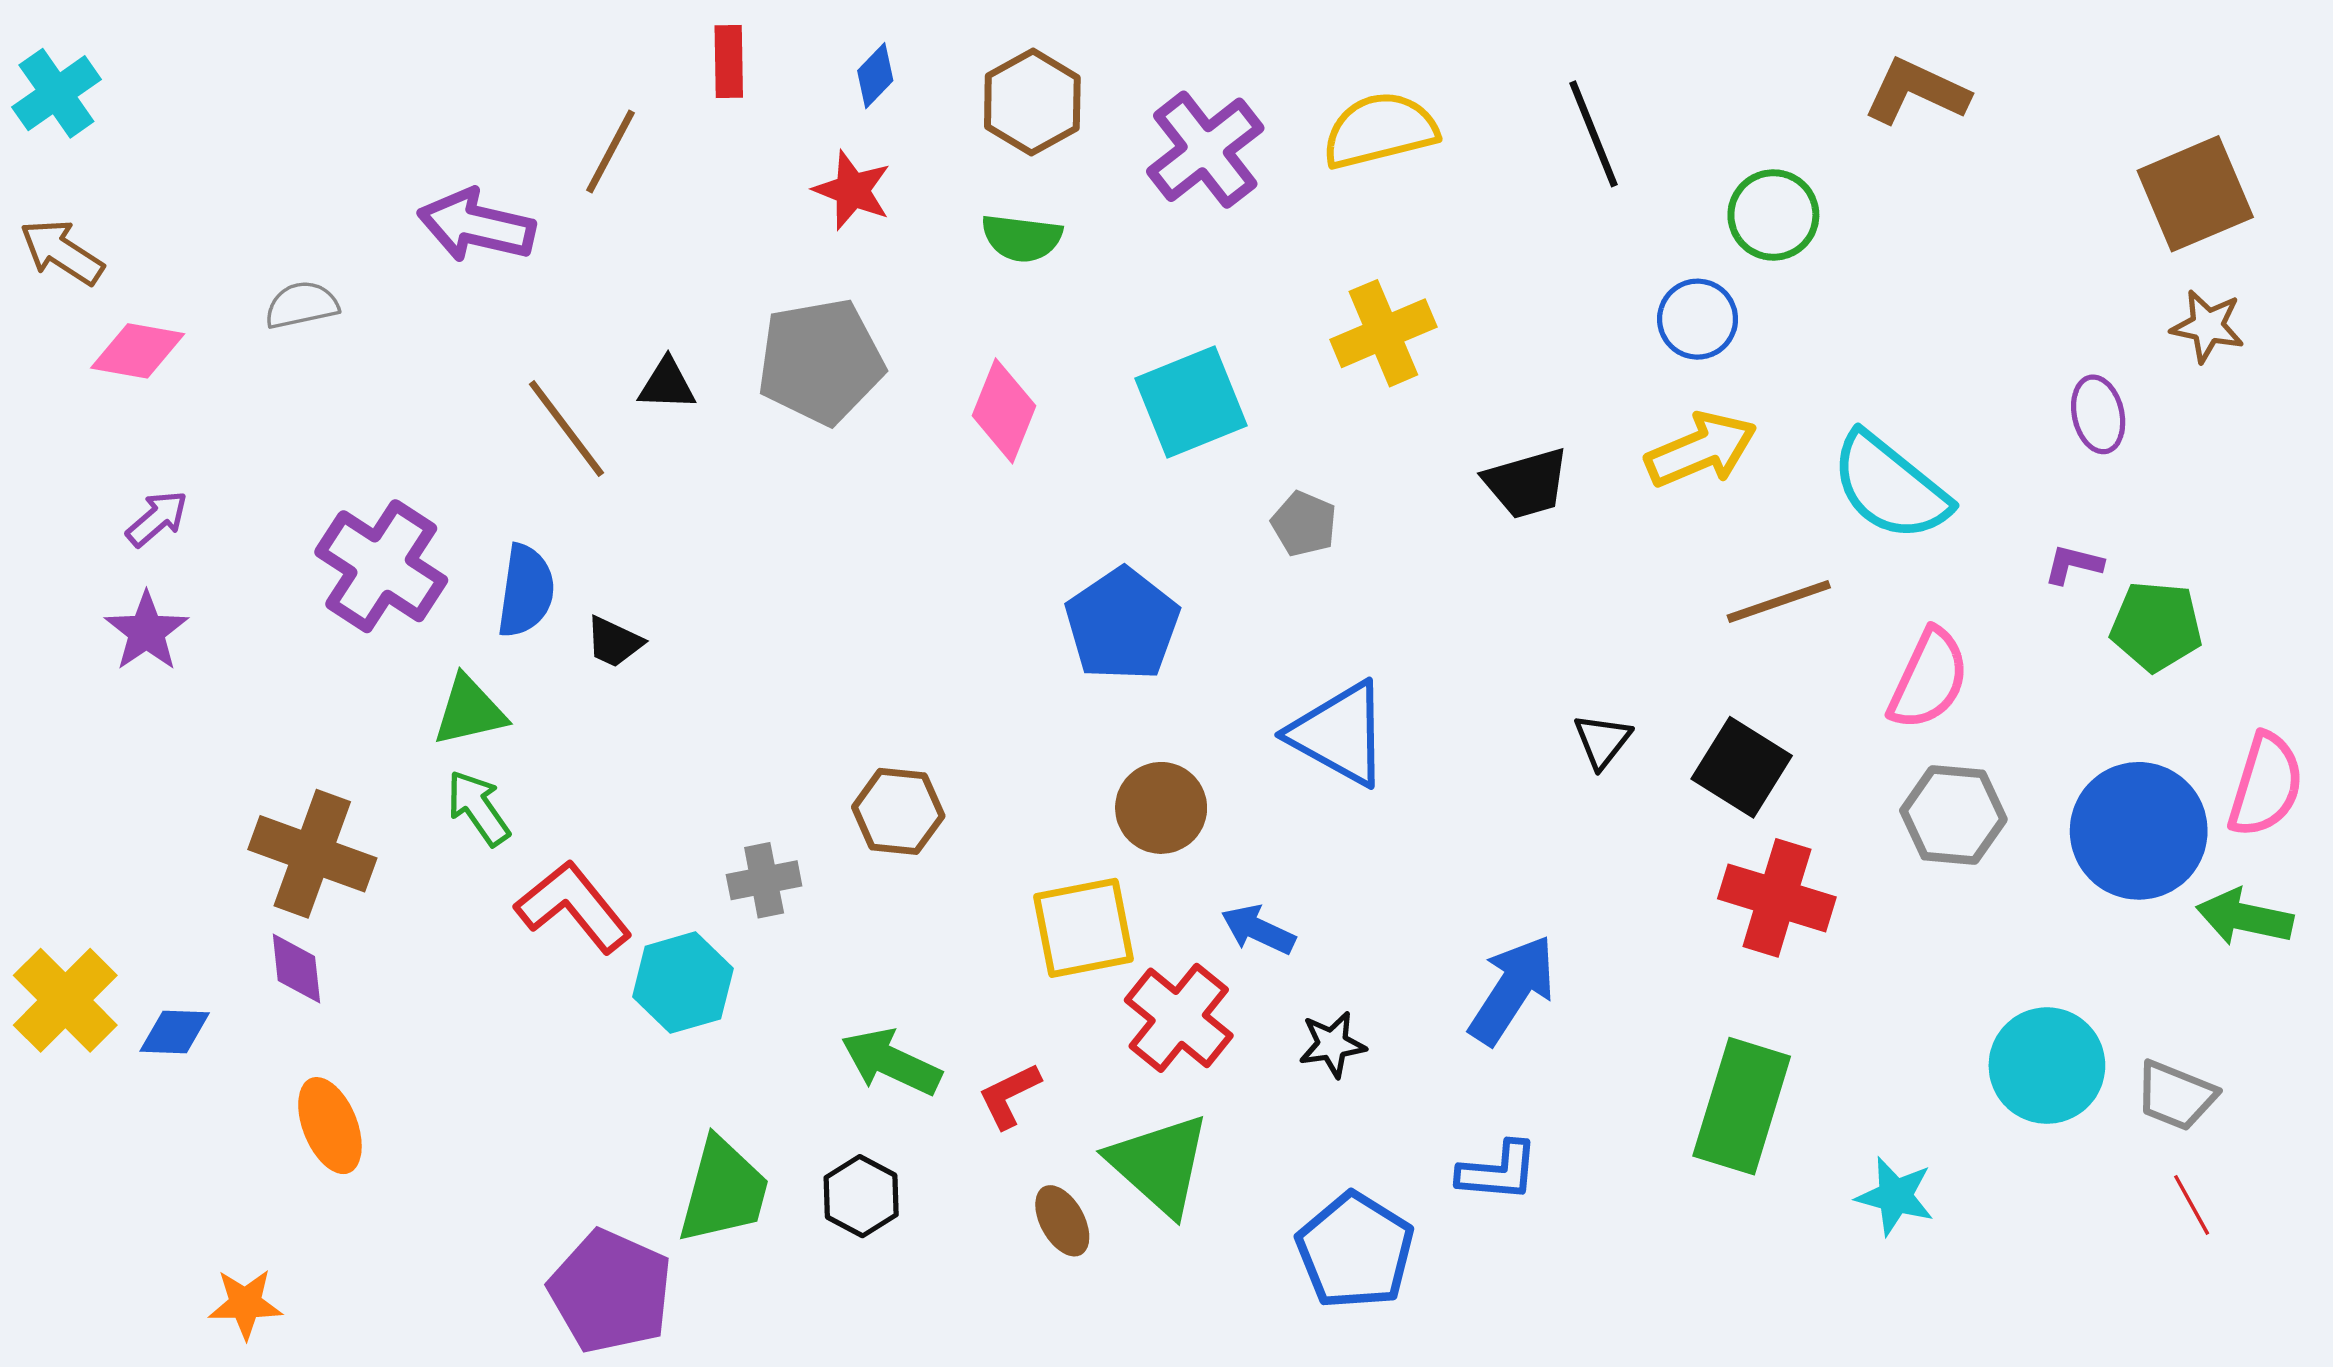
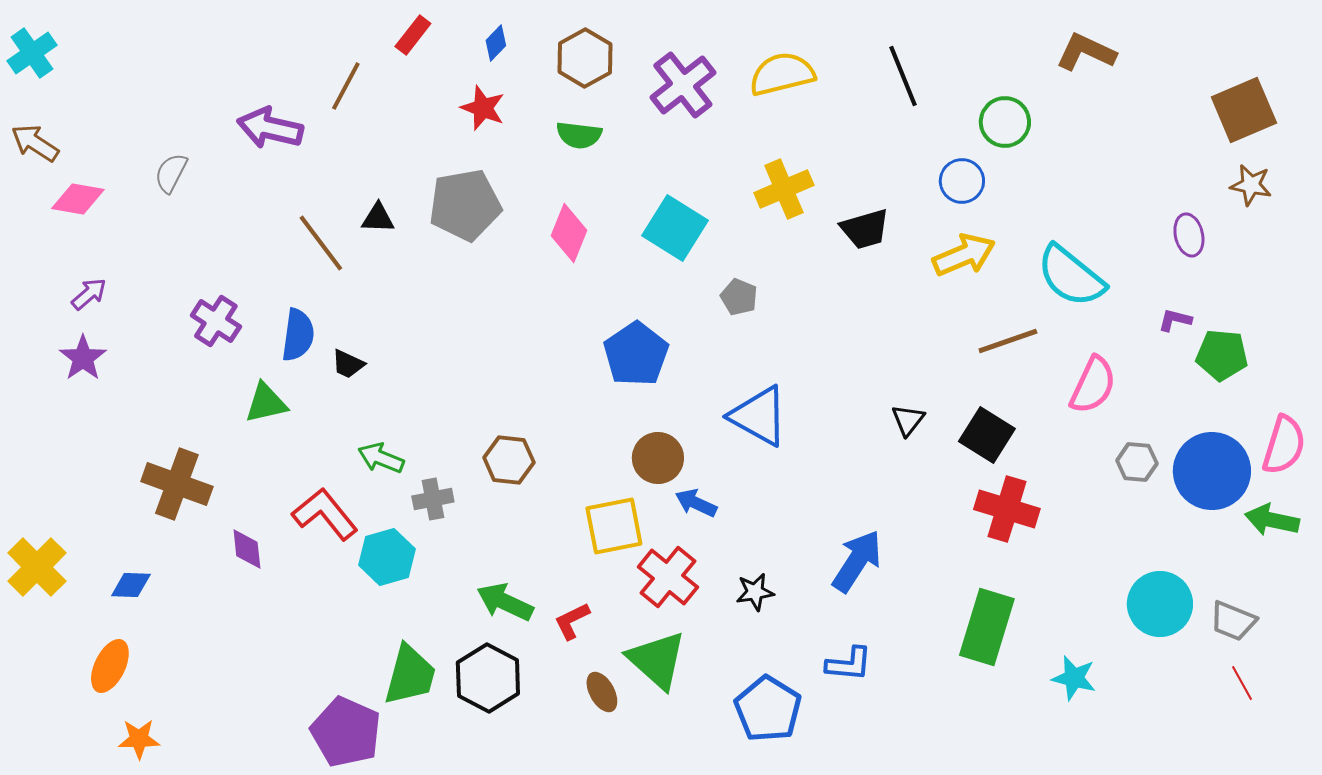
red rectangle: (729, 61) -> (413, 35), turned 39
gray semicircle: (302, 305) -> (171, 173), turned -51
cyan square: (1191, 402) -> (675, 228), turned -36
black trapezoid: (1526, 483) -> (865, 229), moved
purple cross: (381, 566) -> (216, 321), size x0.7
green arrow: (478, 808) -> (381, 458), moved, turned -33
gray hexagon: (1953, 815) -> (1137, 462), moved, size x0.7
blue arrow: (1258, 930) -> (696, 503), moved
purple diamond: (296, 968) -> (247, 549), moved
blue diamond: (175, 1032) -> (131, 585), moved
orange ellipse: (330, 1126) -> (110, 666), moved, turned 48
black hexagon: (861, 1196) -> (488, 678), size x1.5

